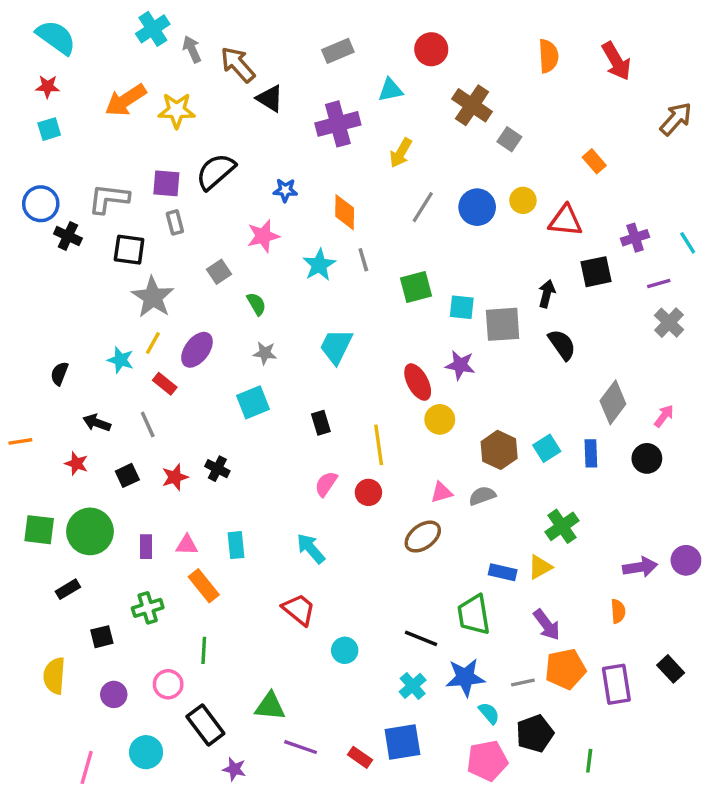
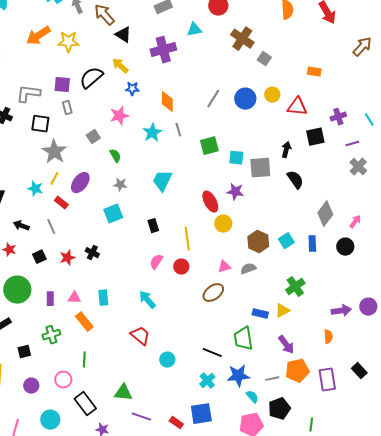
yellow arrow: (401, 153) -> (120, 66), moved, turned 102
orange rectangle: (594, 161) -> (314, 72), turned -40

